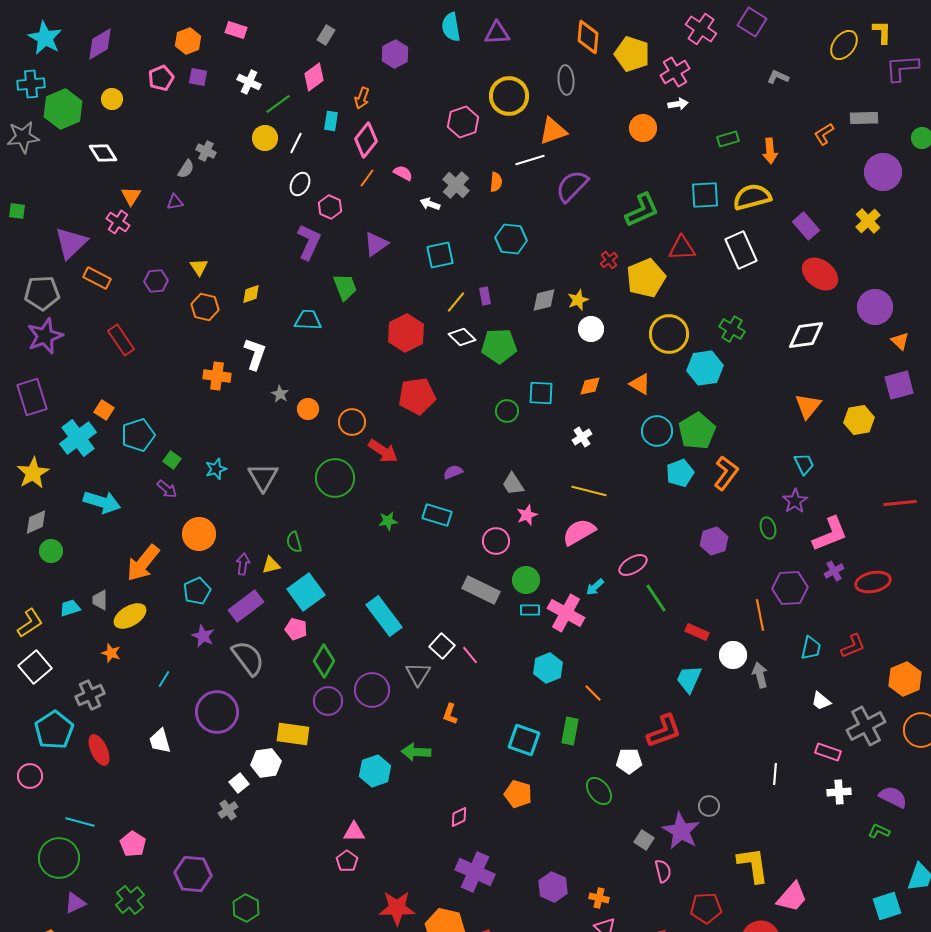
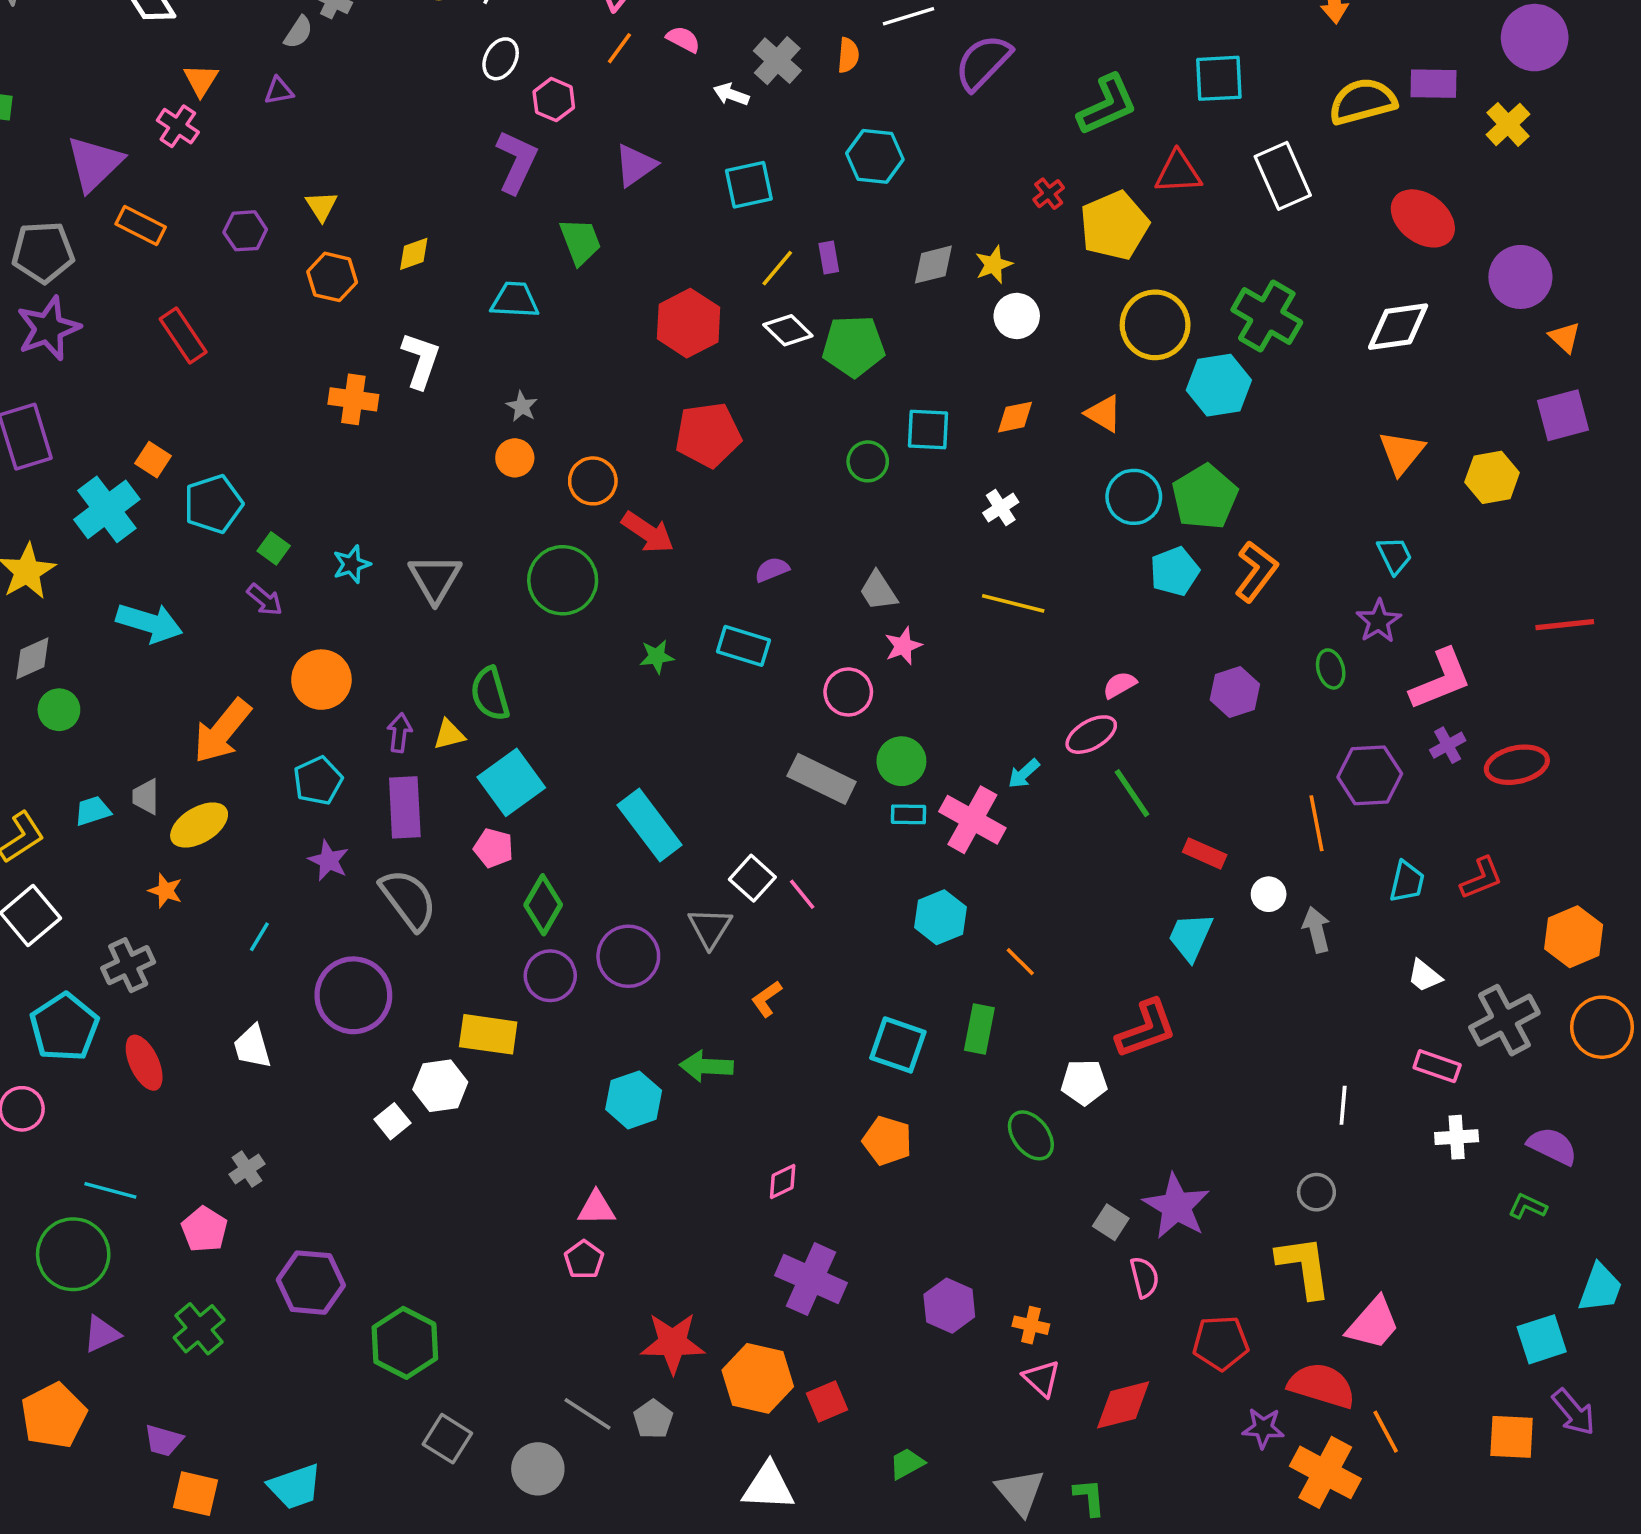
yellow semicircle: (752, 197) -> (1363, 101), moved
purple rectangle: (806, 226) -> (1434, 84), moved, turned -48
green cross: (732, 329) -> (1267, 316), size x1.5
gray star: (280, 394) -> (522, 406), moved
pink semicircle: (579, 532) -> (1120, 685), moved, size x0.6
green semicircle: (294, 542) -> (490, 694), size x1.4
purple rectangle: (246, 606) -> (405, 807), turned -56
white circle: (733, 655) -> (1269, 894), size x0.7
orange L-shape: (450, 714) -> (767, 999), turned 35
gray circle: (709, 806) -> (1316, 1192), moved
gray cross: (228, 810) -> (247, 1169), moved
green hexagon: (246, 908) -> (405, 1343), size x1.4

